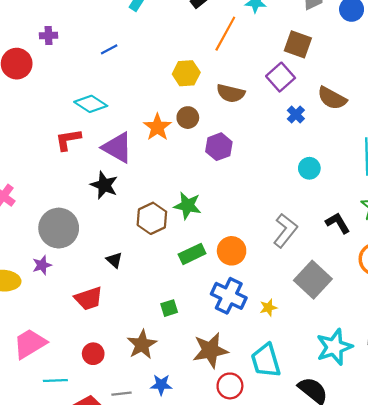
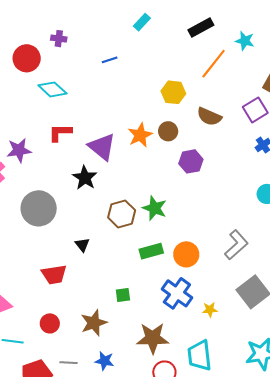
cyan diamond: (91, 104) -> (52, 89), moved
purple star: (42, 265) -> (19, 150), moved, size x1.4

